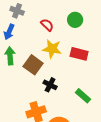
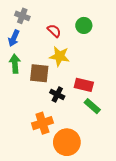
red rectangle: (79, 54) -> (84, 85), moved
brown square: (33, 65) -> (39, 73), turned -30

